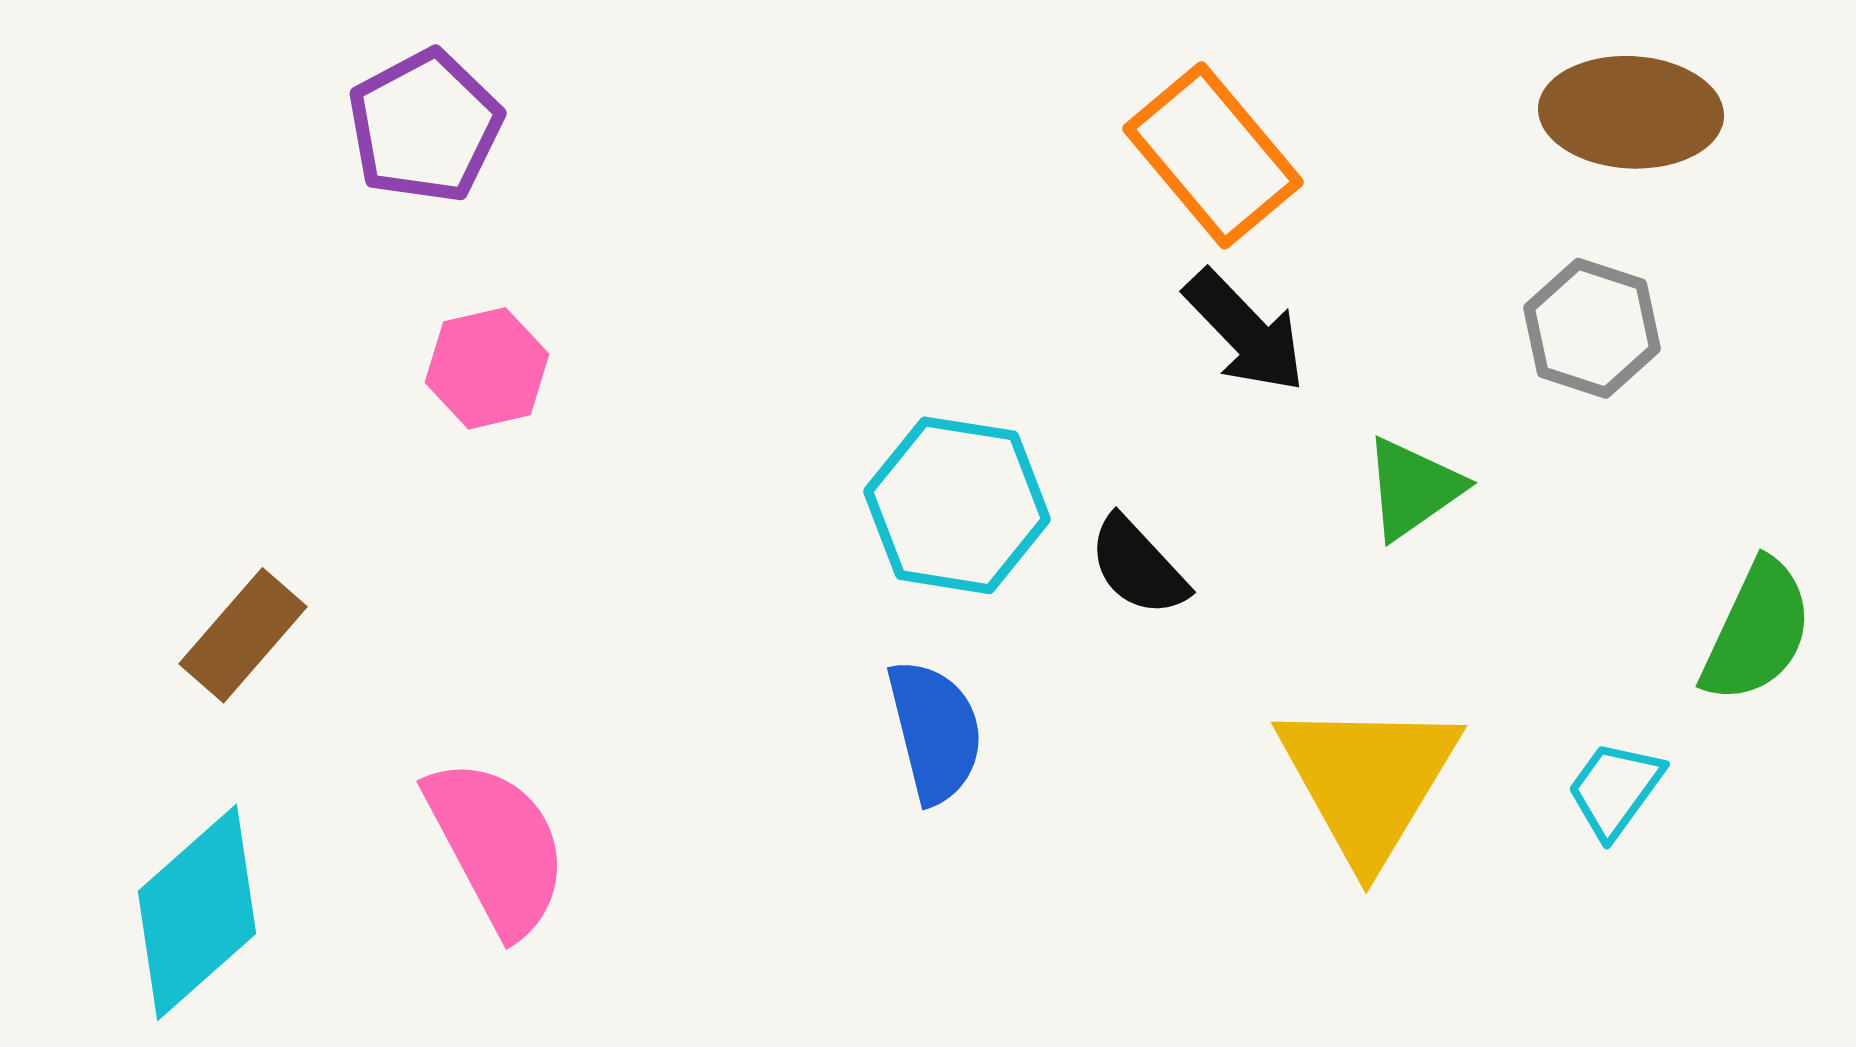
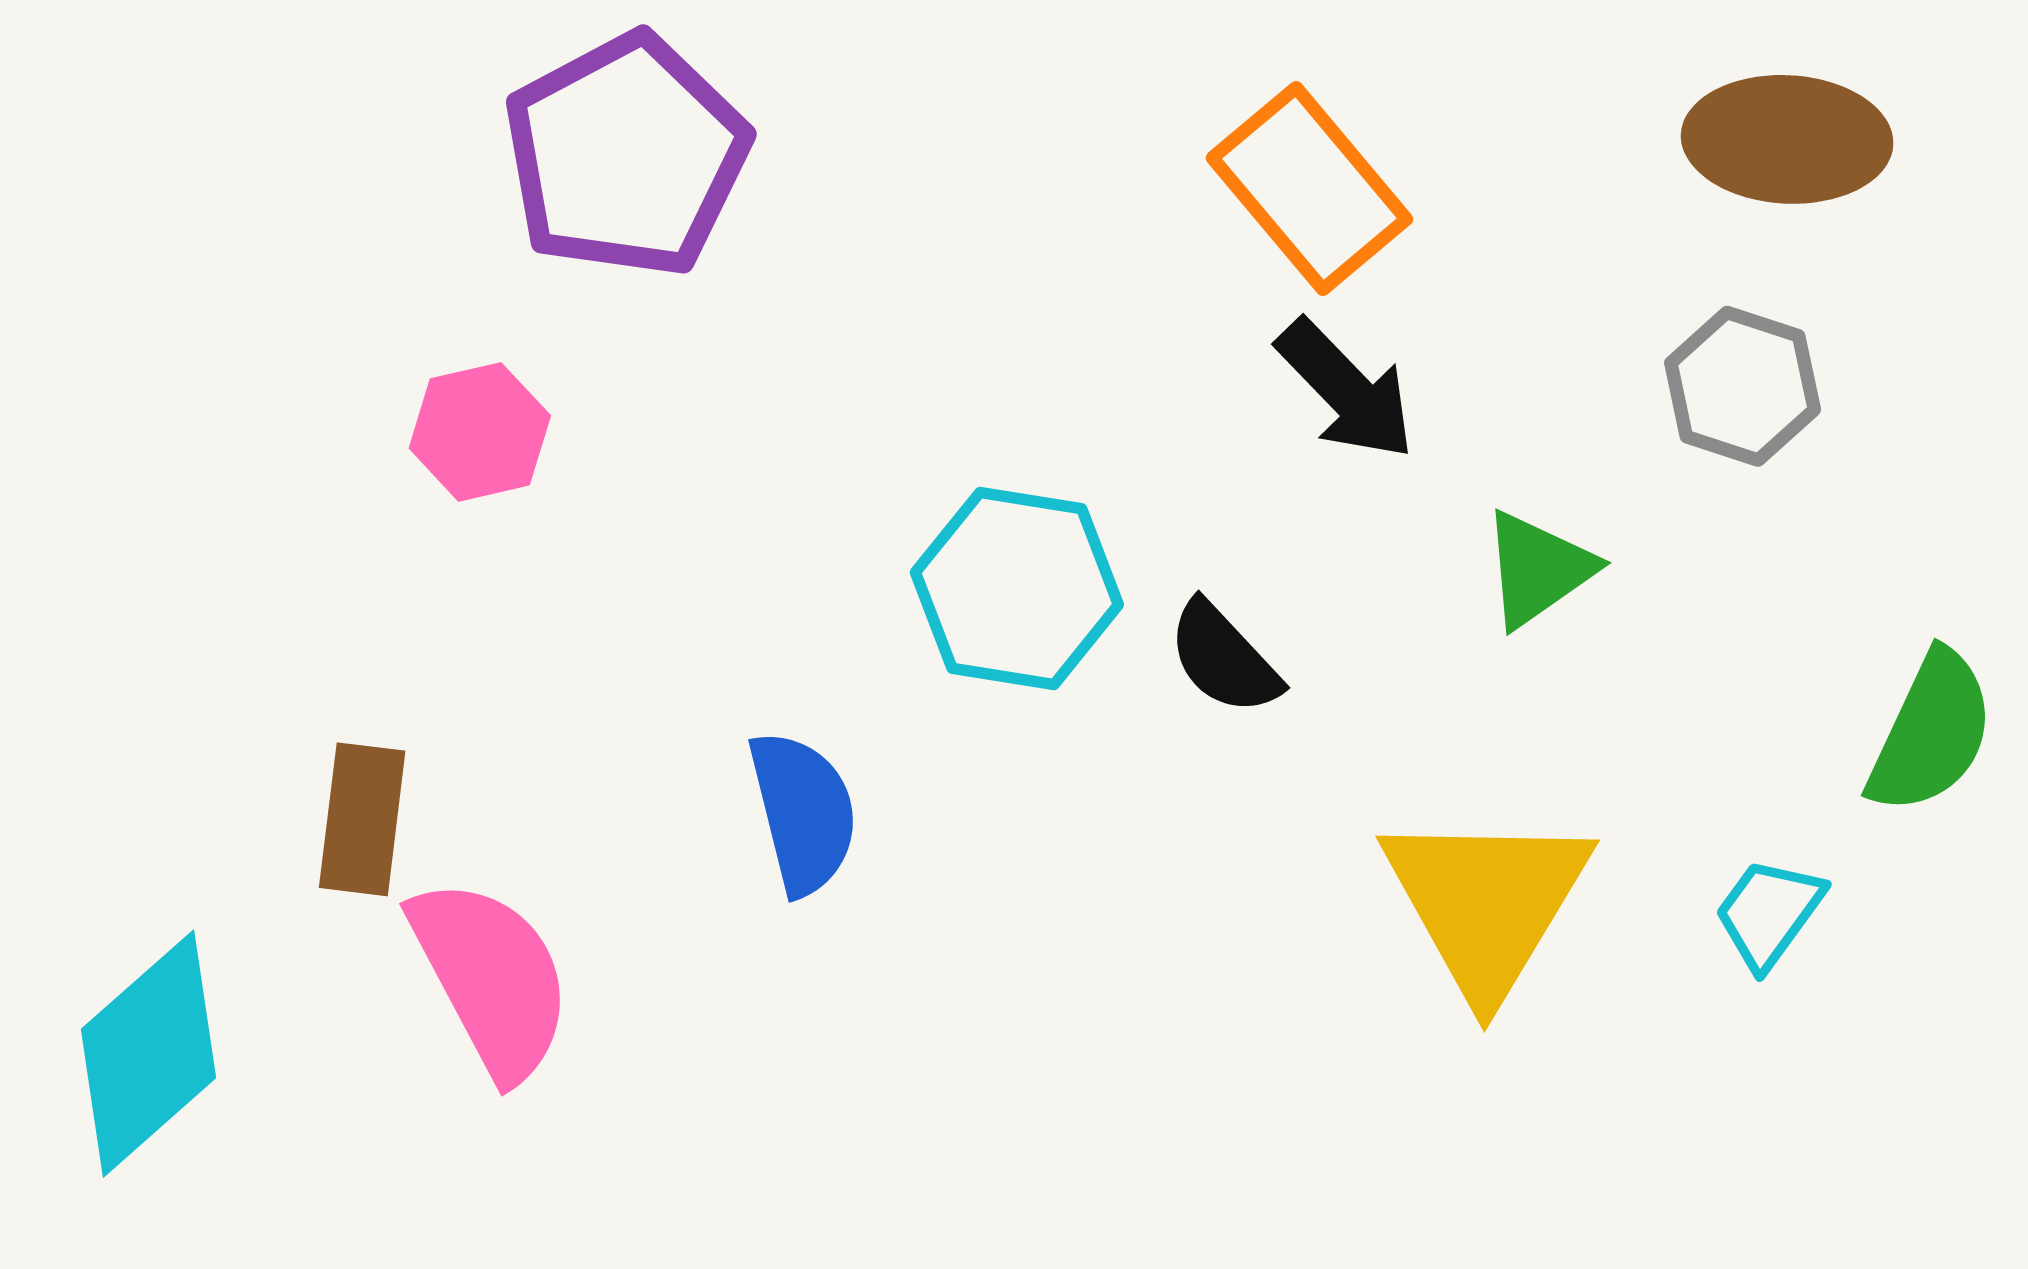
purple pentagon: (425, 126) -> (626, 155), moved, size x1.4
brown rectangle: (243, 635) -> (362, 819), moved, turned -34
blue semicircle: (935, 731) -> (803, 812), moved

